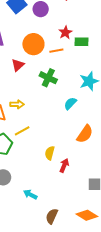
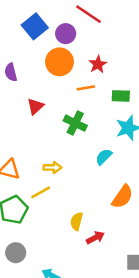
green rectangle: (82, 42) -> (121, 96), moved
orange circle: (33, 44) -> (59, 62), moved
yellow arrow: (17, 104) -> (52, 167), moved
red arrow: (64, 165) -> (95, 238), turned 40

